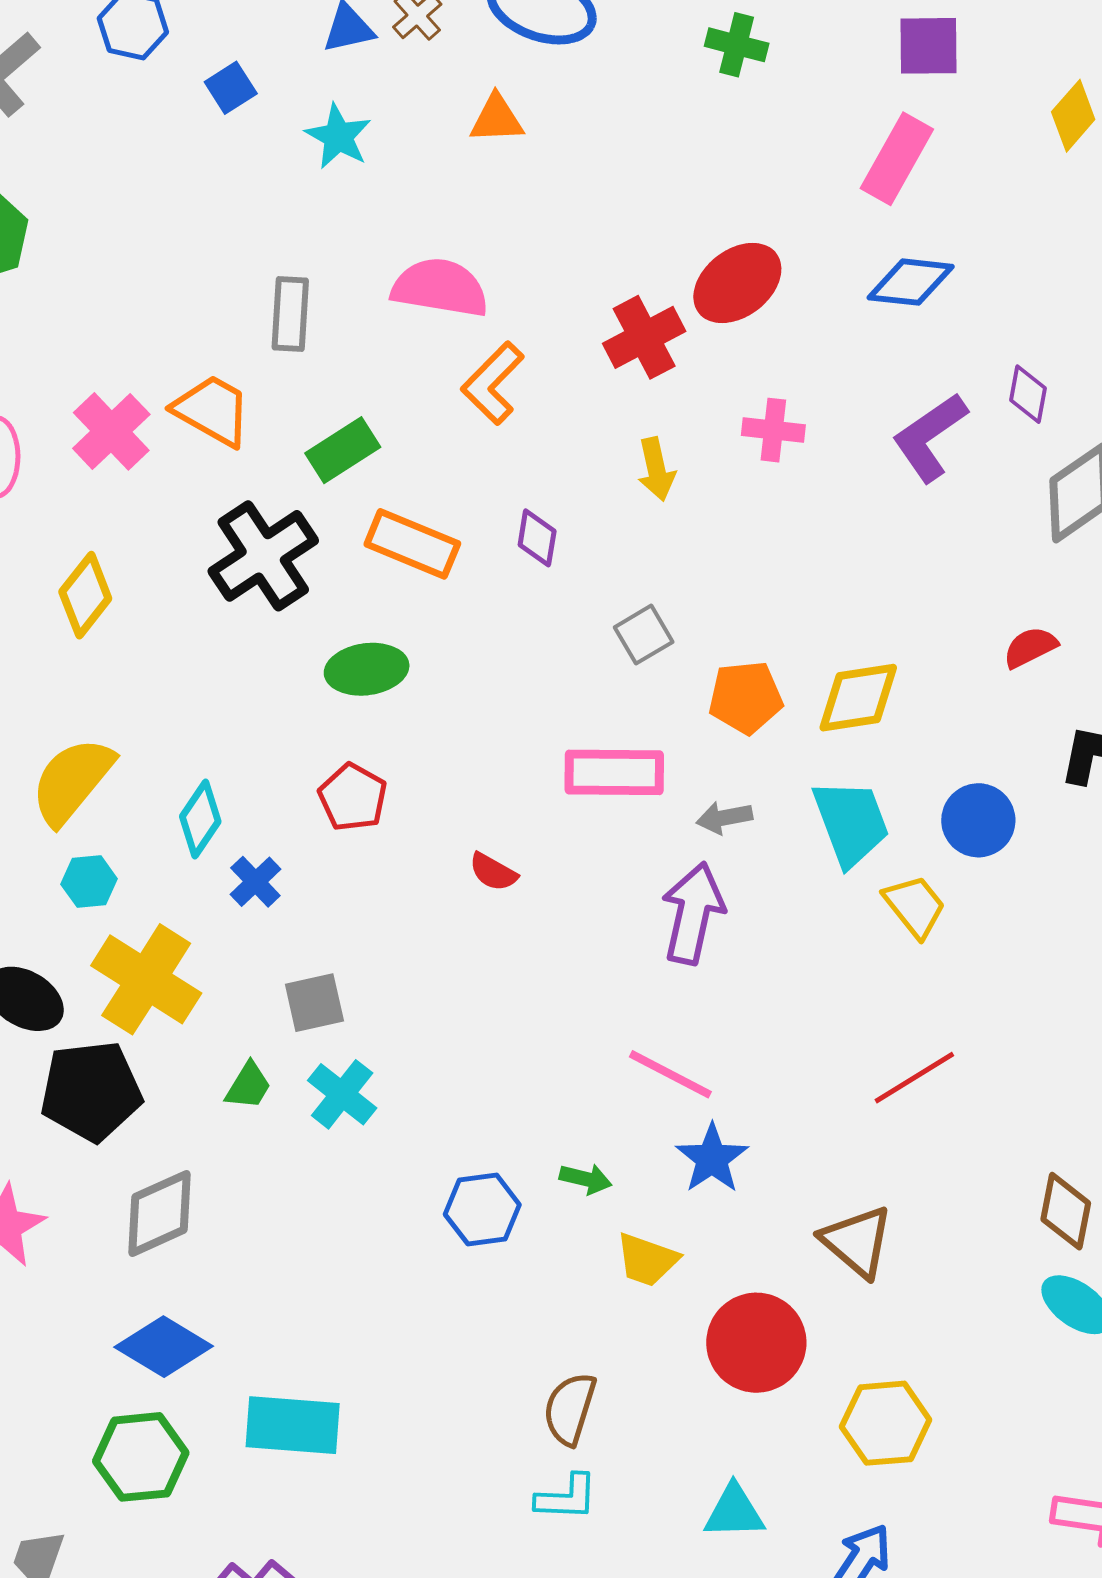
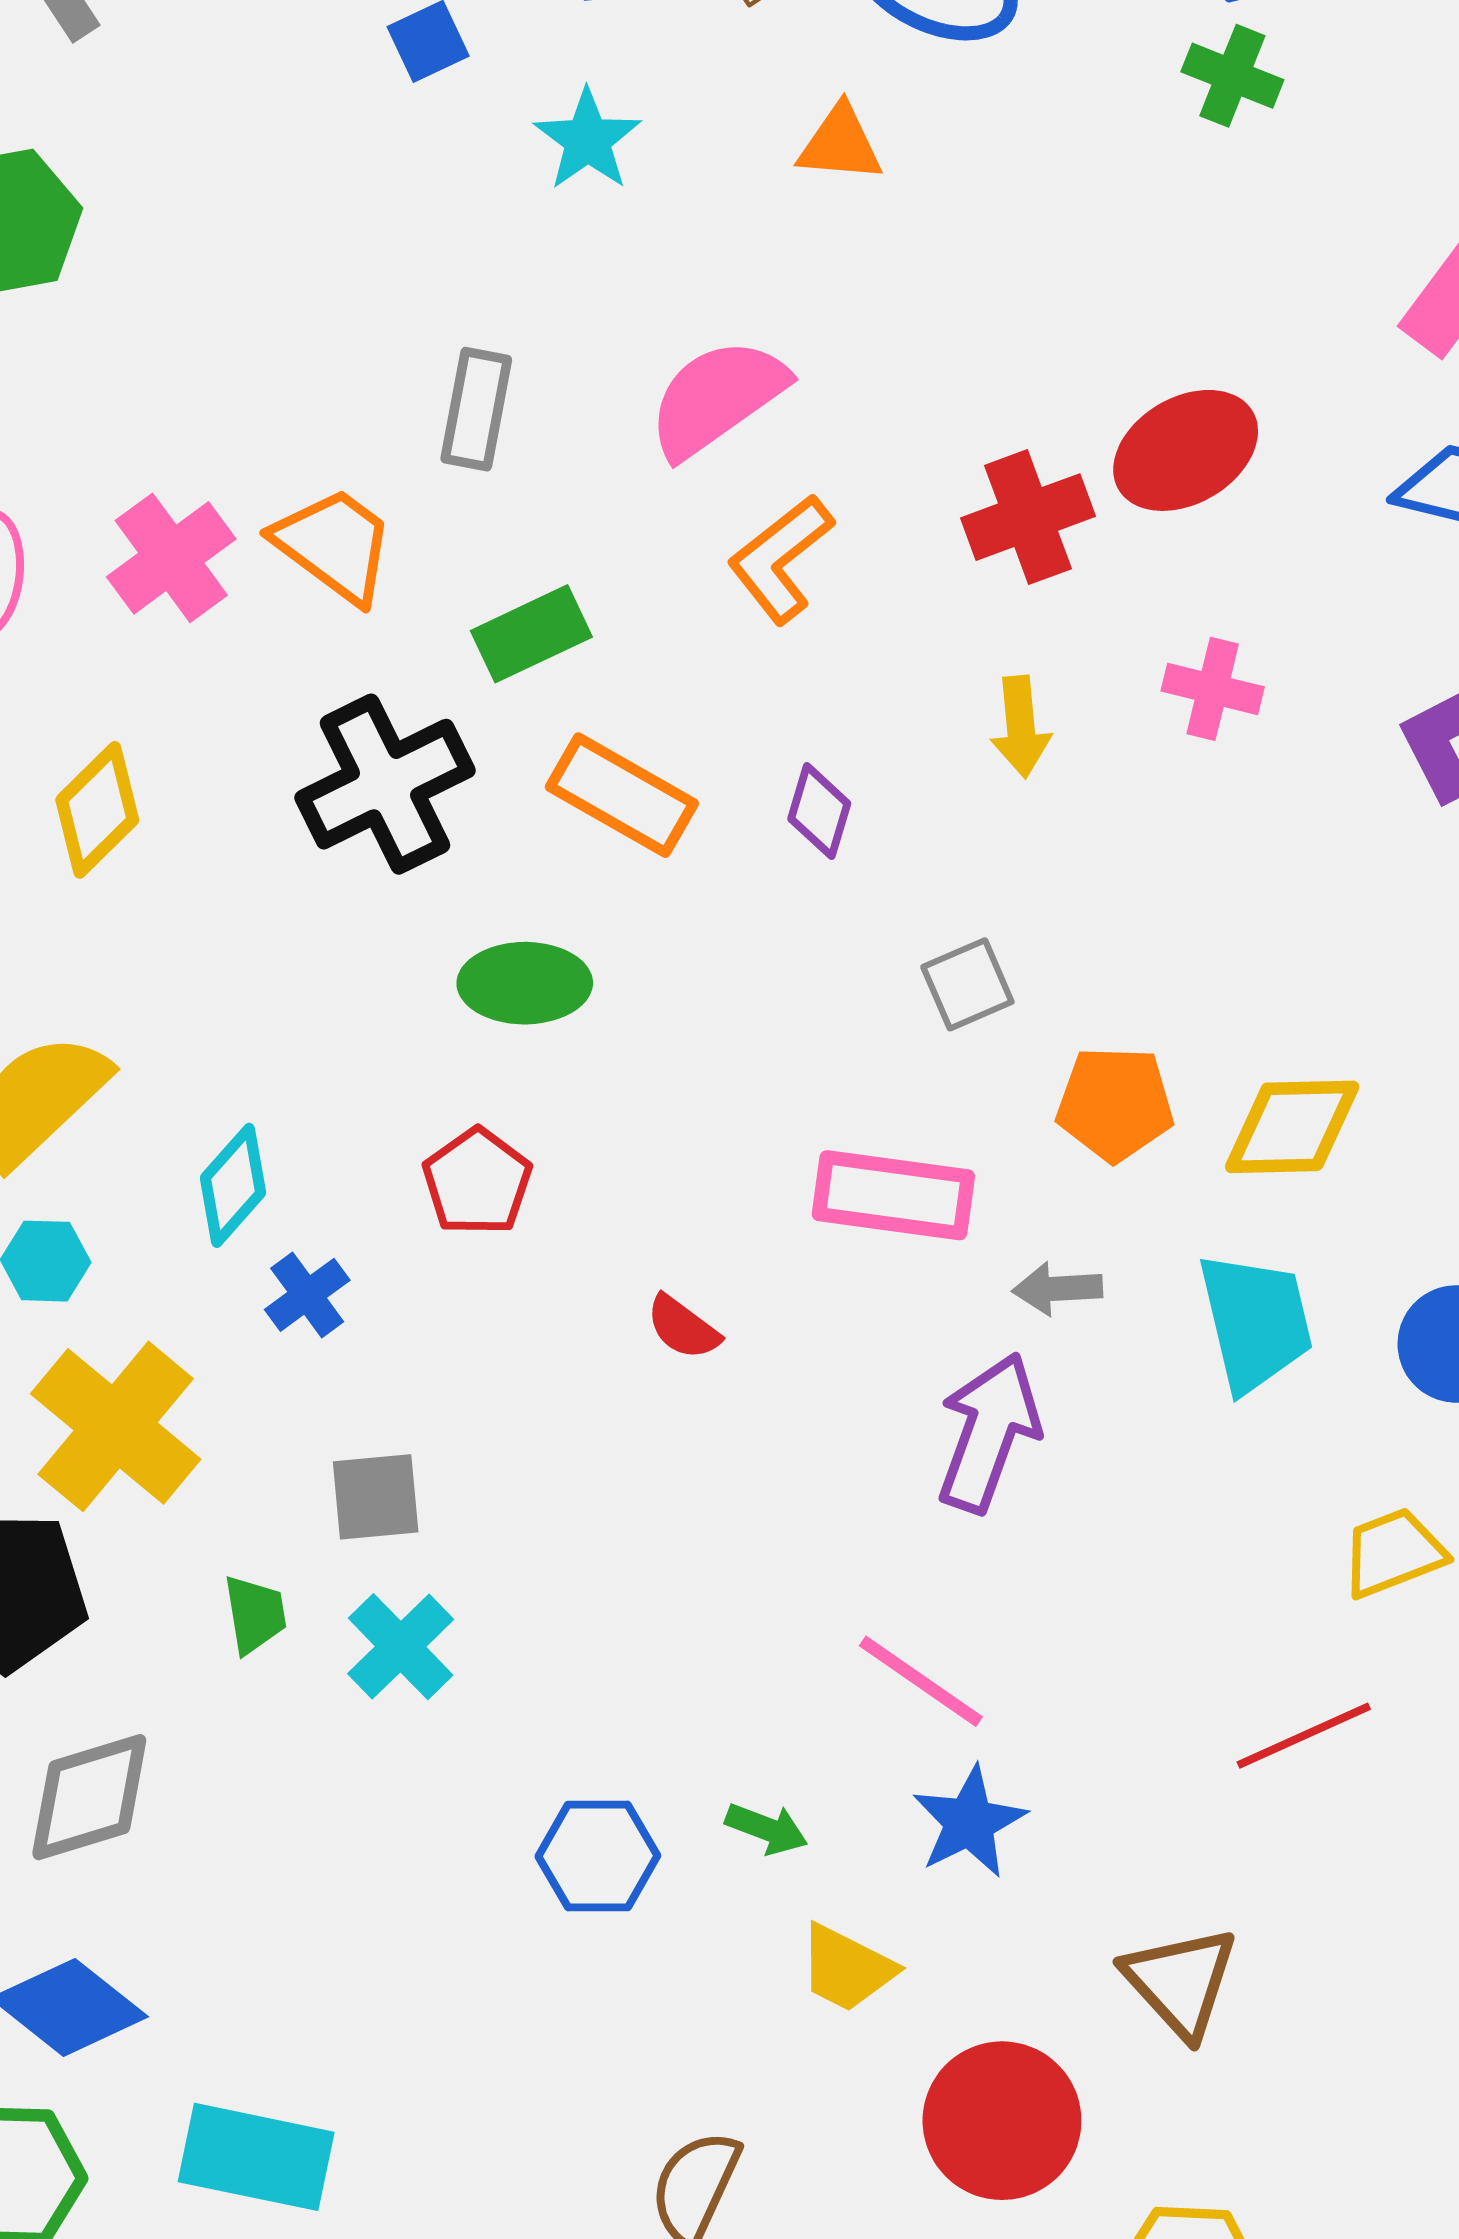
pink semicircle: (440, 288) -> (717, 398), turned -52
yellow trapezoid: (915, 906) -> (1393, 1553), moved, turned -80
green trapezoid: (248, 1086) -> (255, 1614), turned -48

